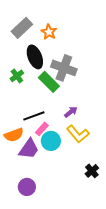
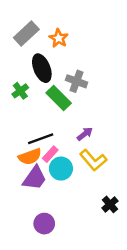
gray cross: (64, 68) -> (77, 81), size x0.7
orange semicircle: (14, 135) -> (30, 157), moved
purple circle: (27, 187) -> (44, 224), moved

